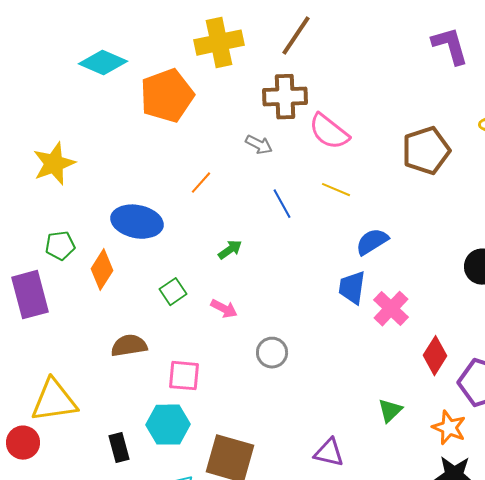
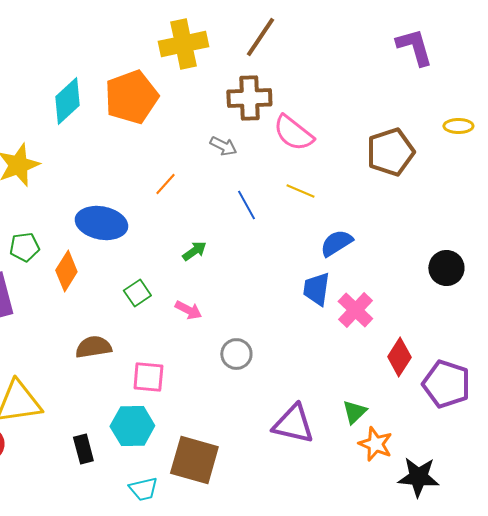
cyan diamond: (103, 63) -> (67, 101), moved, turned -66
orange star: (449, 428) -> (375, 444), moved
purple triangle: (329, 453) -> (293, 424), moved, size x1.4

